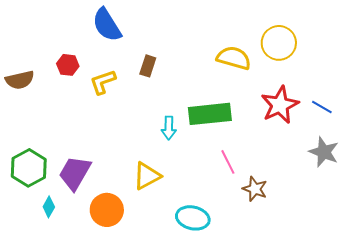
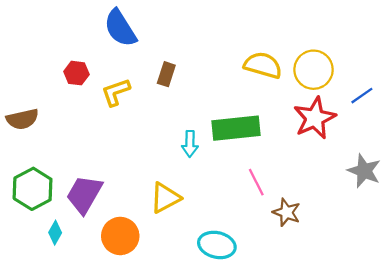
yellow circle: (279, 43) -> (314, 70), moved
brown semicircle: (20, 80) -> (22, 119), moved
blue line: (322, 107) -> (362, 96), moved, turned -65

